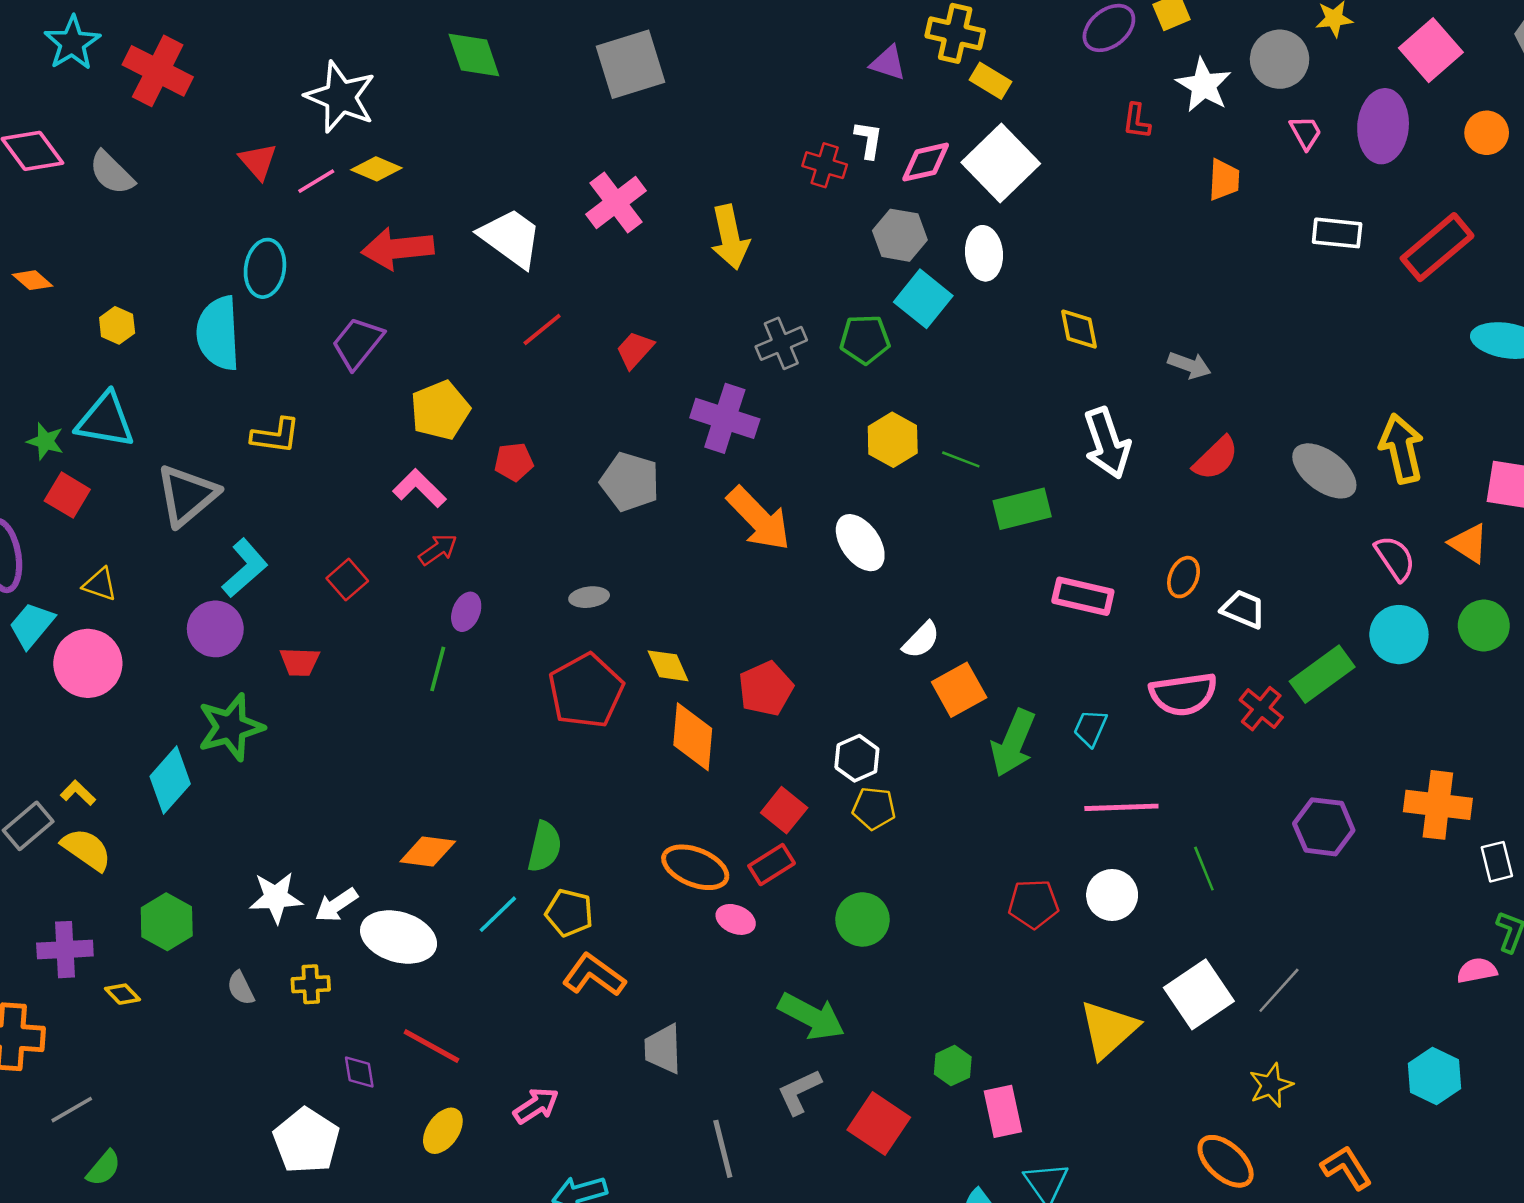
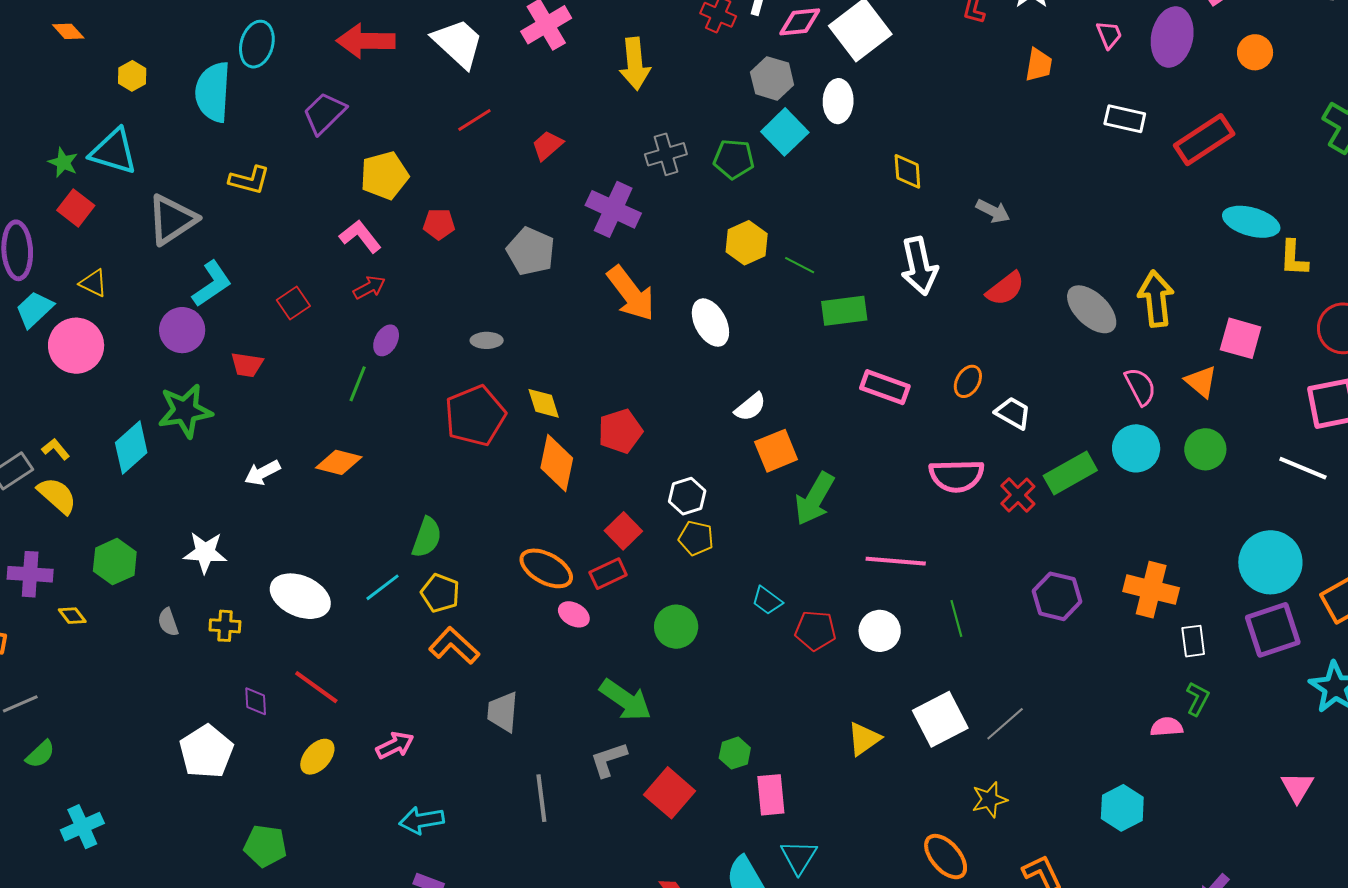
cyan trapezoid: (1090, 728) -> (767, 601), moved, turned -84
orange diamond: (428, 851) -> (339, 462), moved
white arrow: (336, 905) -> (262, 473), moved
yellow triangle: (1108, 1029) -> (864, 739), size x0.7

